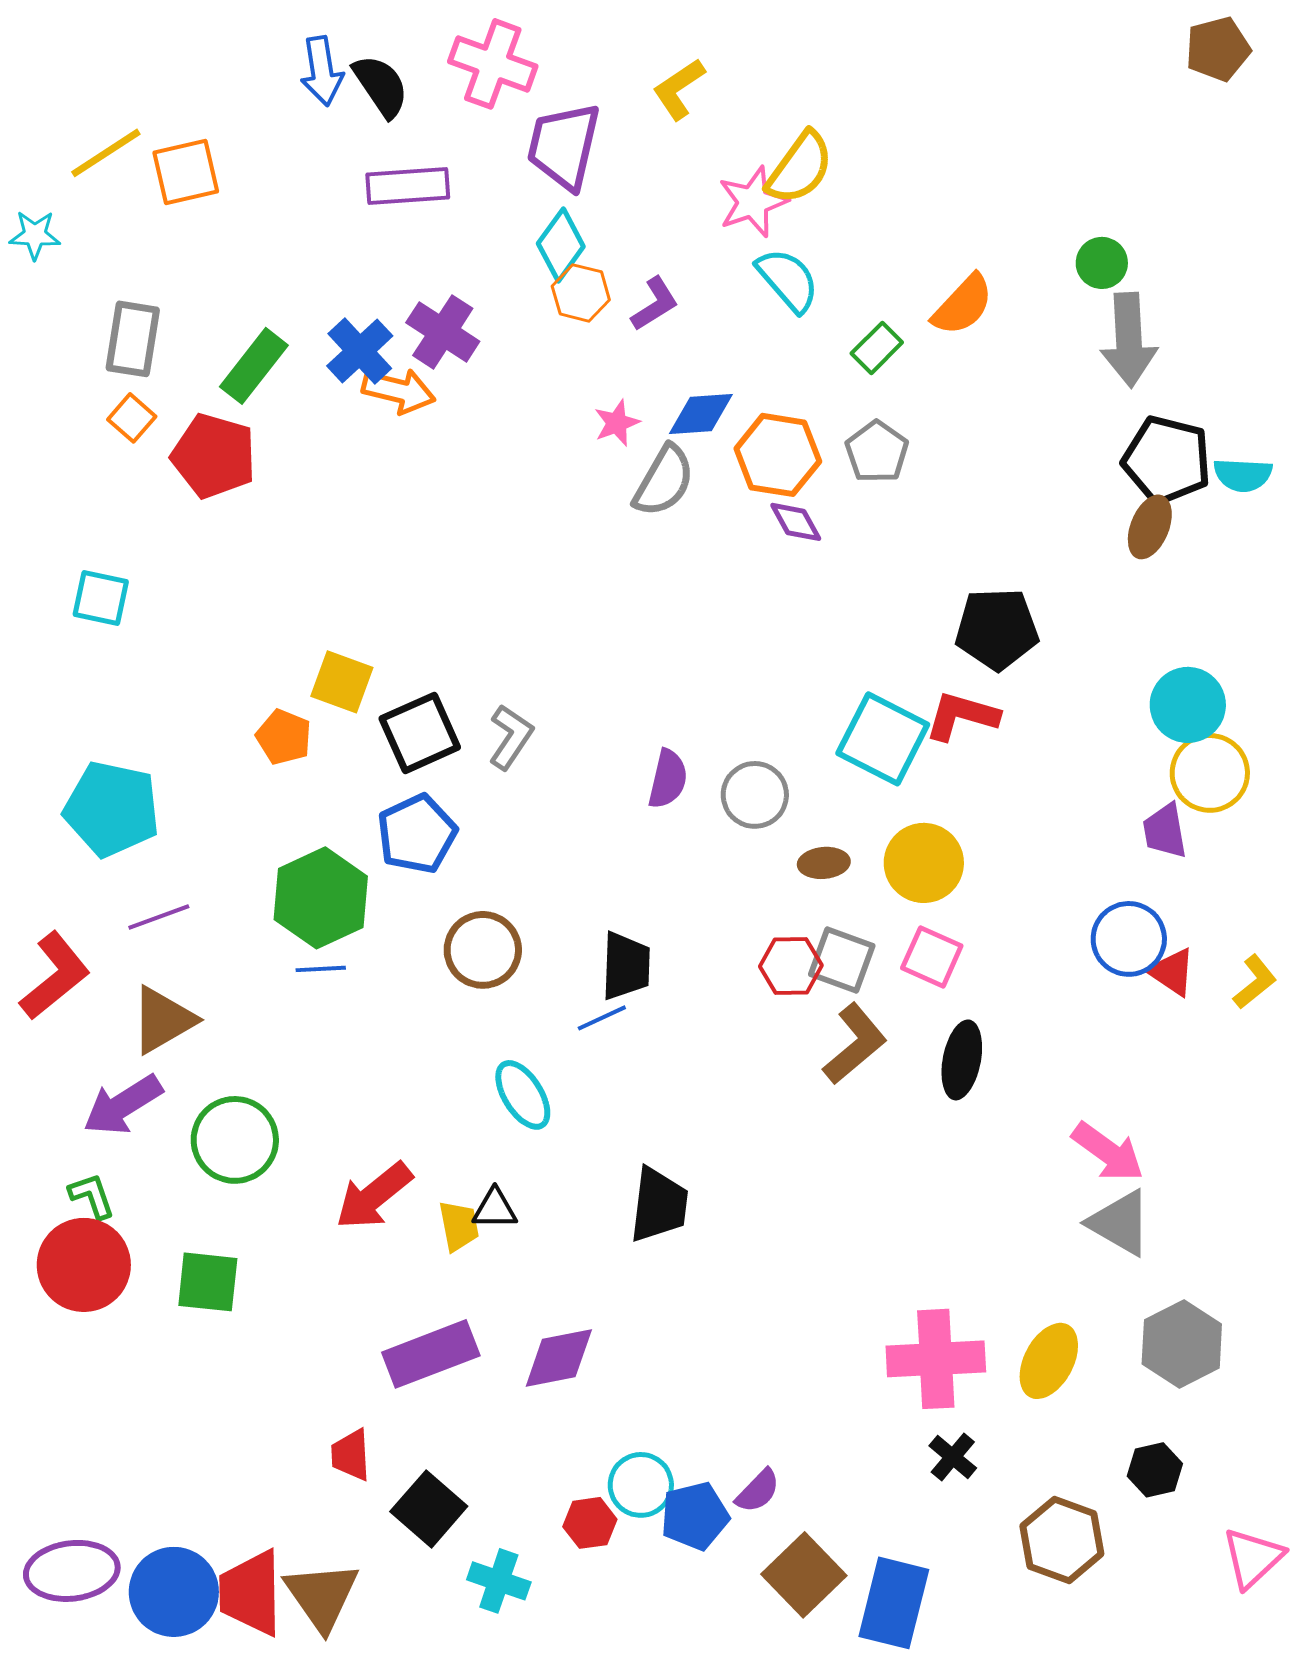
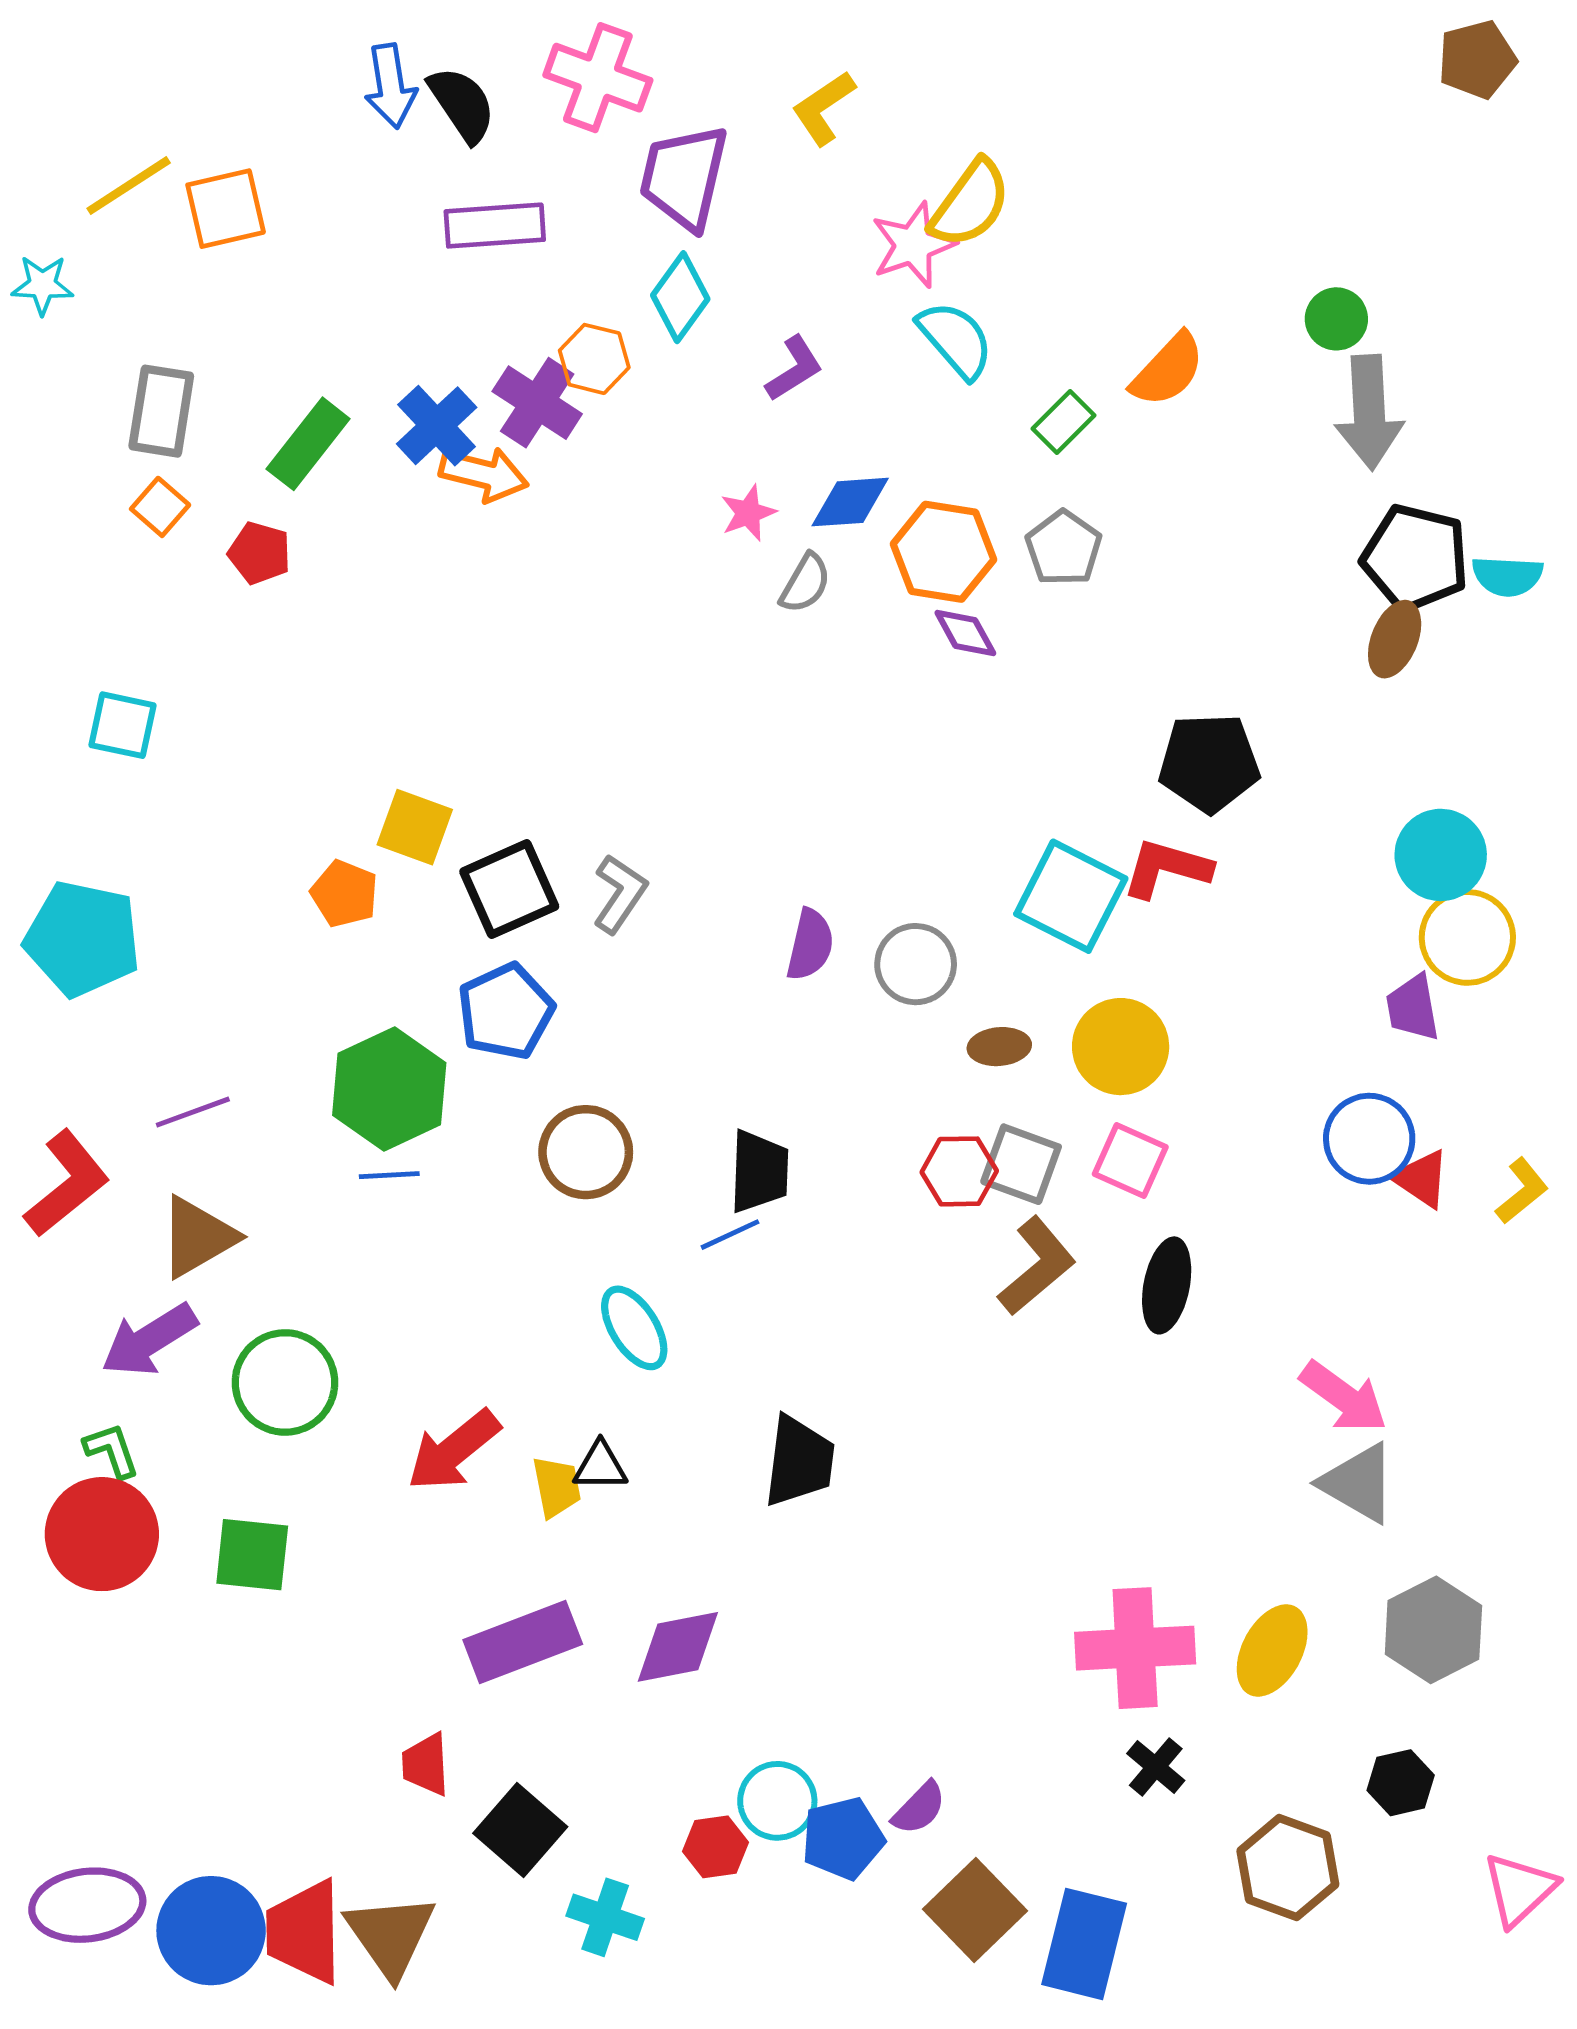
orange hexagon: (581, 293) -> (594, 359), moved
red pentagon: (214, 456) -> (260, 553), size x0.6
gray semicircle: (664, 481) -> (805, 583), size x0.7
cyan pentagon: (112, 809) -> (82, 939), moved

